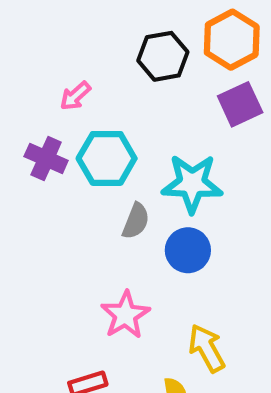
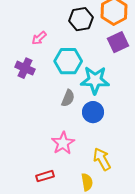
cyan hexagon: (107, 158) -> (68, 61), moved

